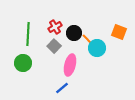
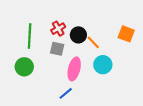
gray square: (54, 46) -> (57, 49), turned -32
cyan circle: (97, 48) -> (103, 65), moved

